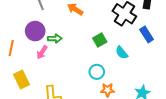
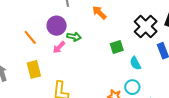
orange line: (11, 48) -> (30, 37), turned -63
cyan circle: (97, 72) -> (132, 87), moved

